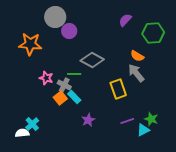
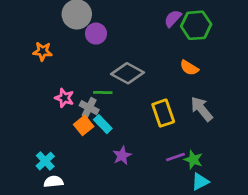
green hexagon: (153, 33) -> (196, 25), moved
orange star: (30, 44) -> (43, 51), size x0.6
gray arrow: (136, 73) -> (202, 109), moved
green star: (151, 119) -> (193, 160), moved
cyan triangle: (143, 130) -> (200, 182), moved
white semicircle: (22, 133) -> (53, 182), moved

